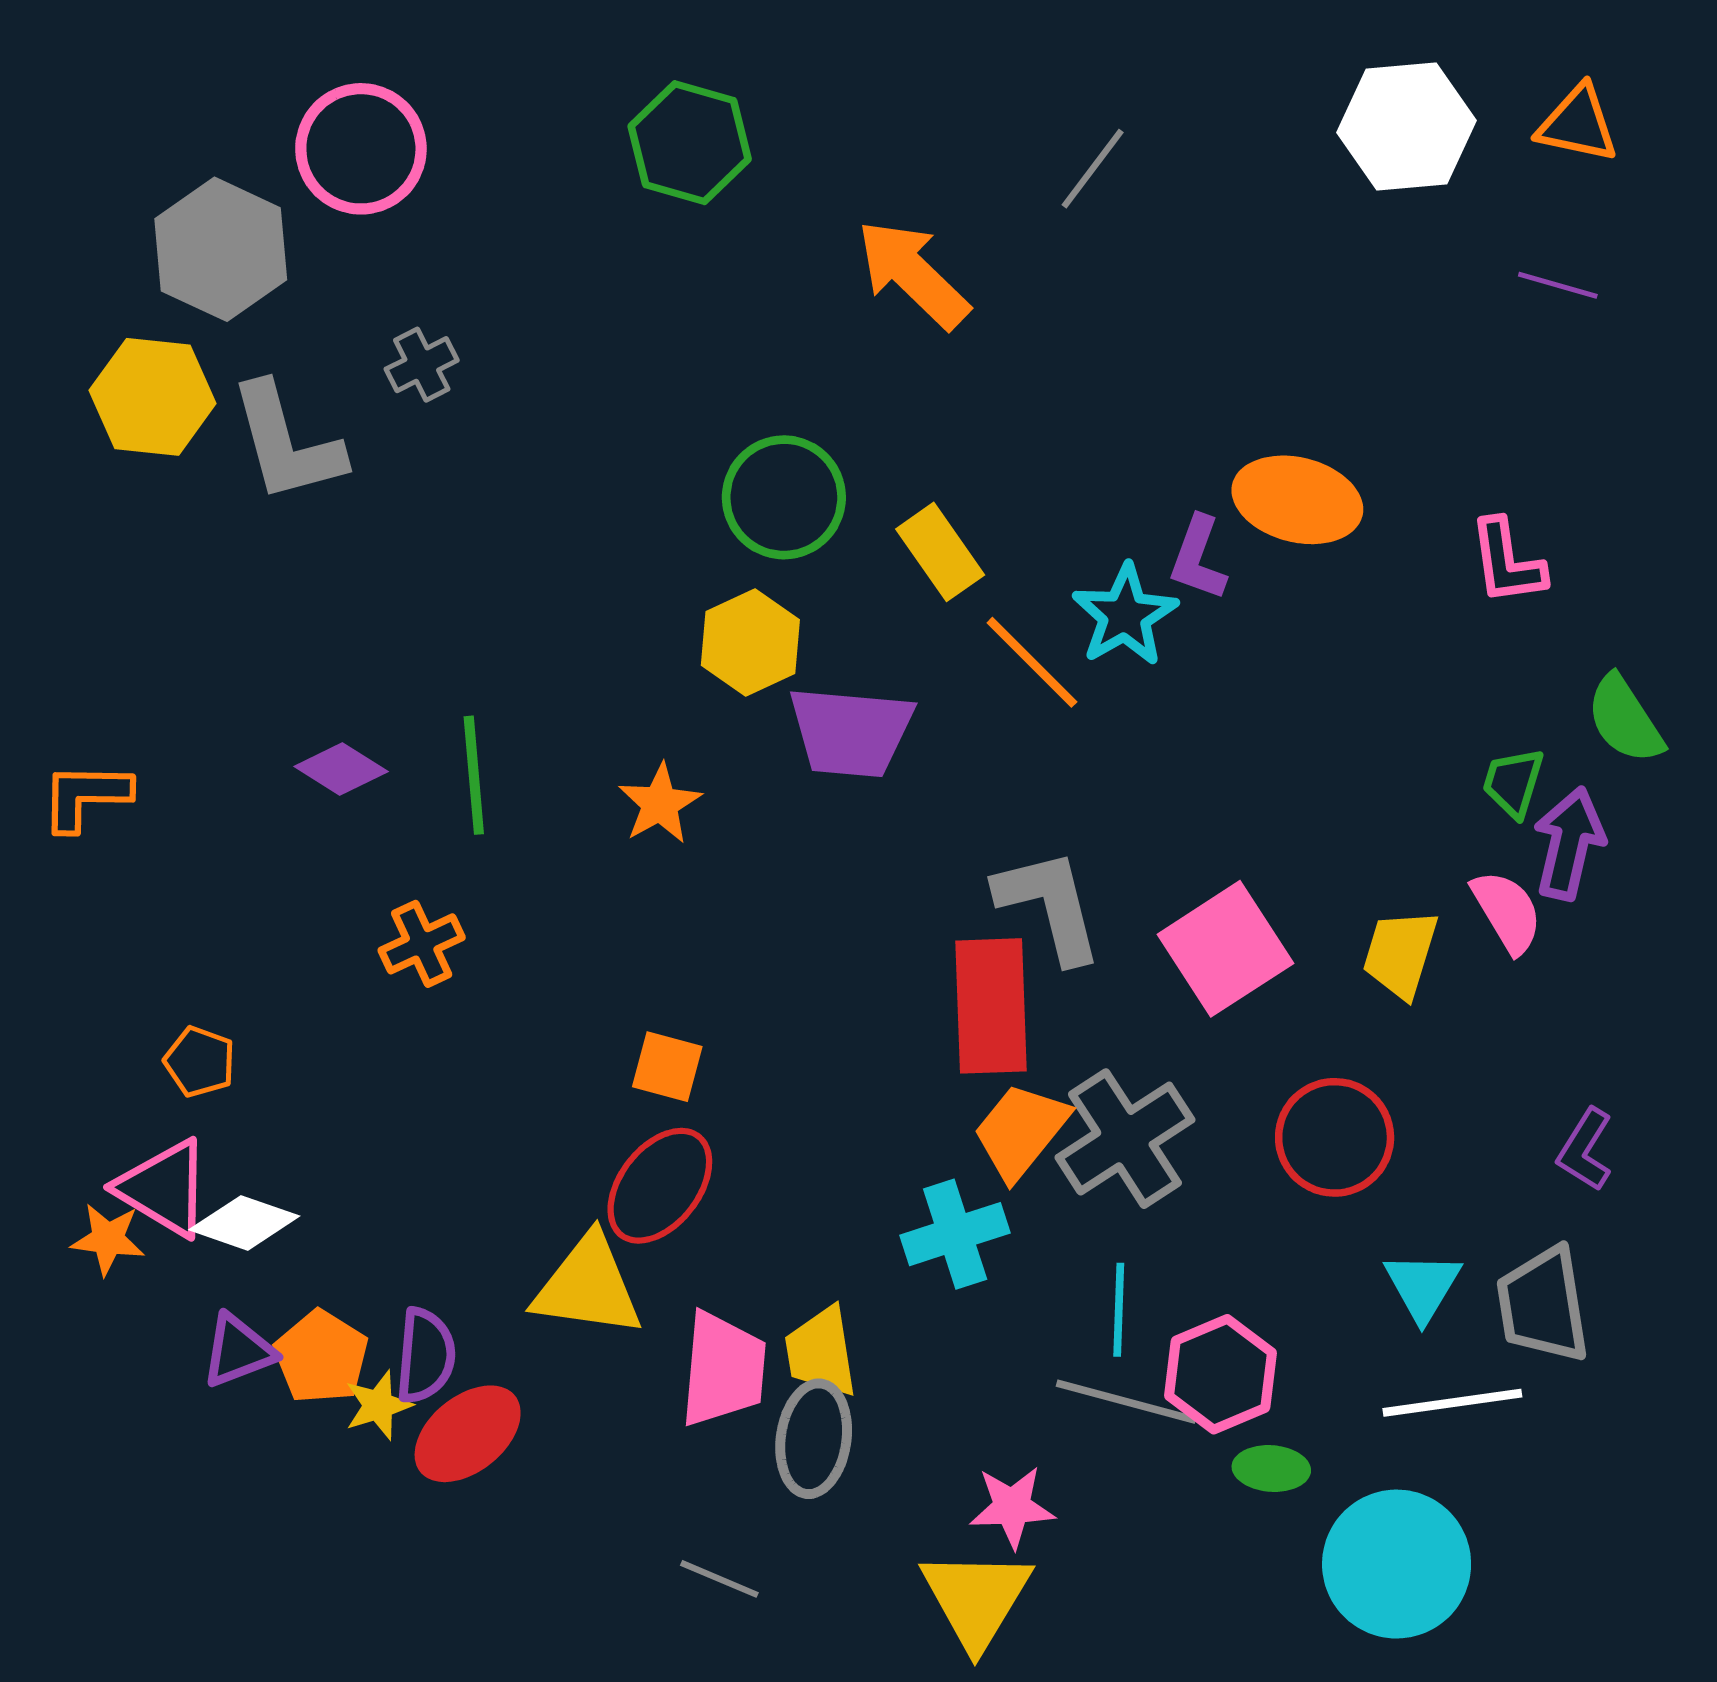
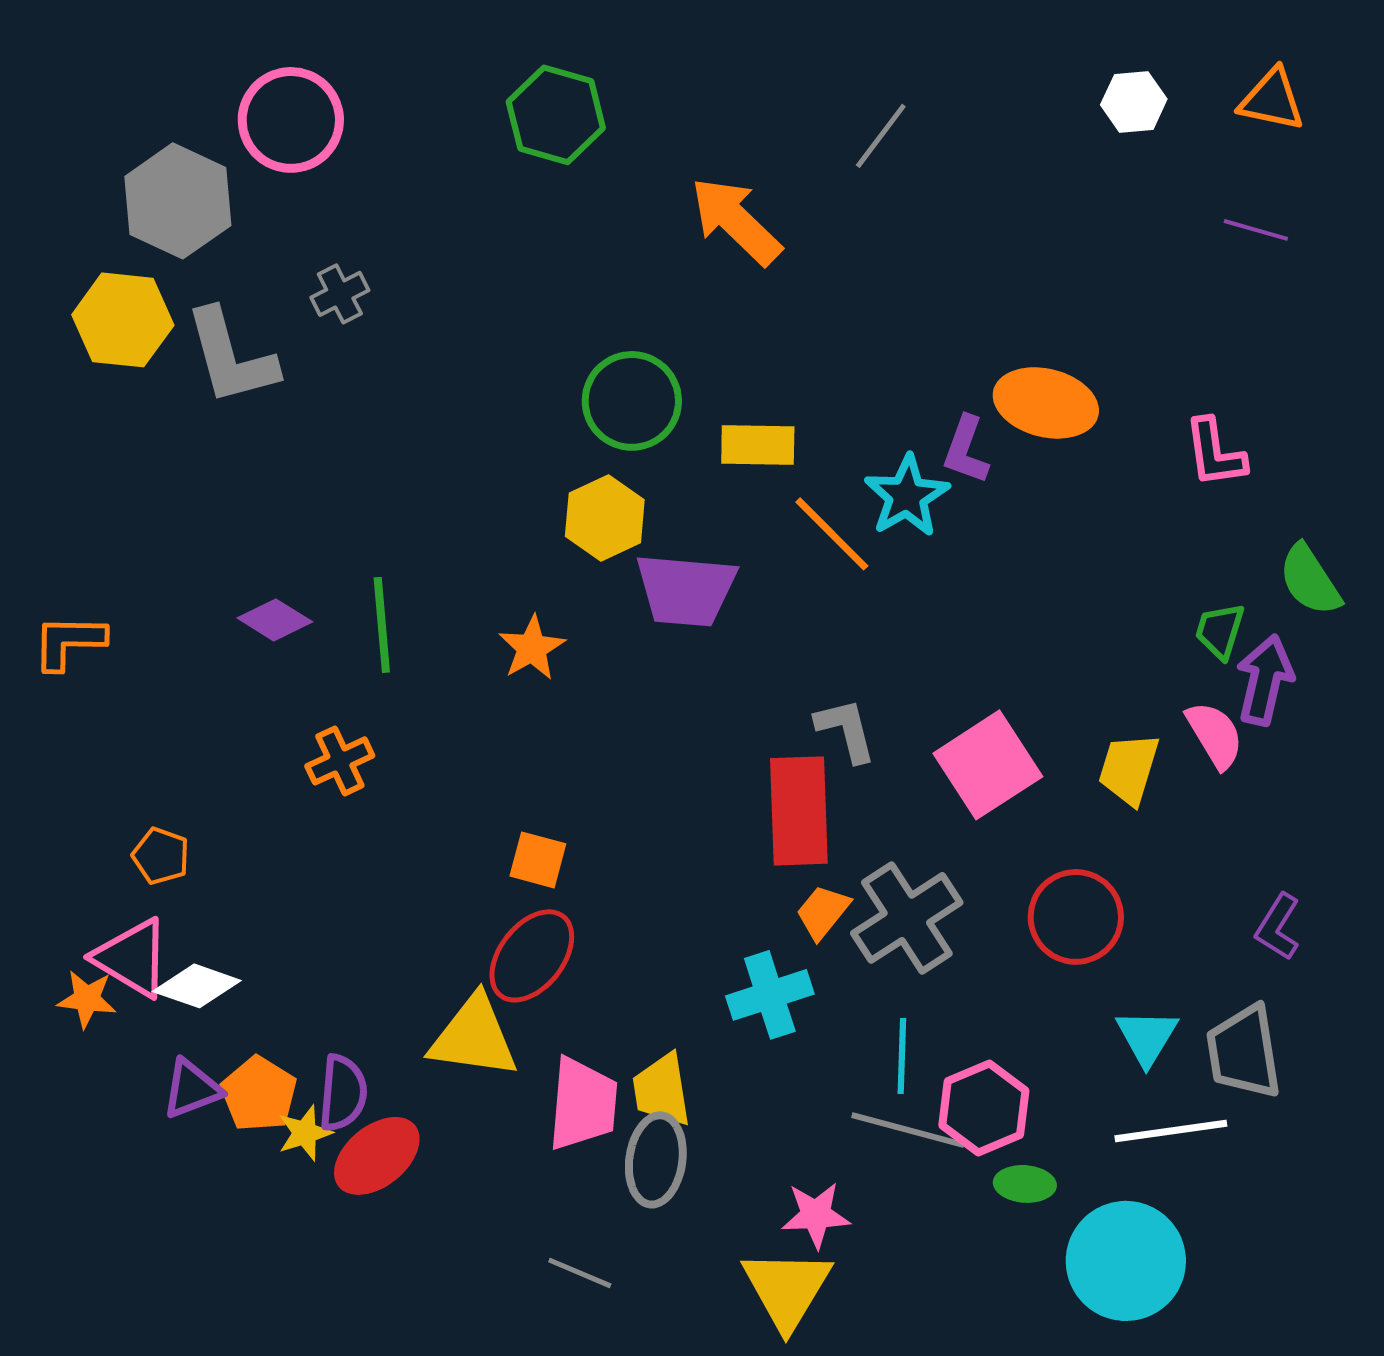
white hexagon: (1407, 127) -> (1134, 102), size x0.6
yellow rectangle: (940, 552) -> (758, 445), turned -54
gray L-shape: (1049, 905) -> (846, 730), size x0.7
orange trapezoid: (1021, 1131) -> (823, 912), size x0.7

